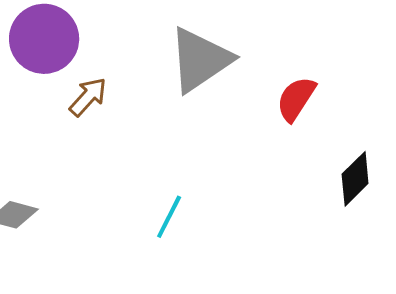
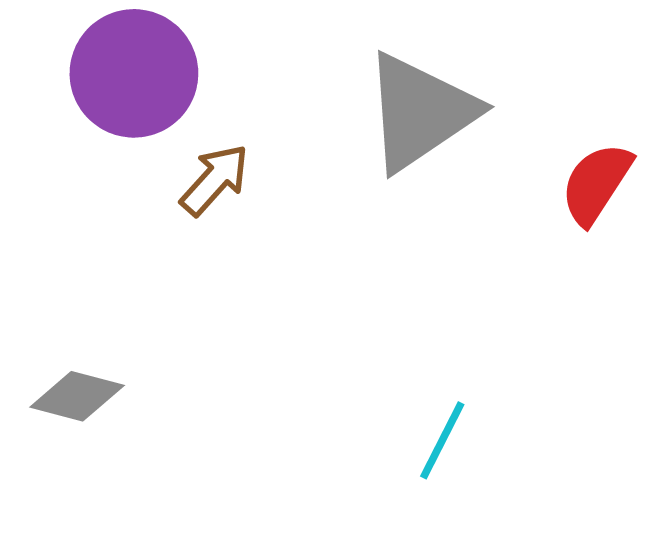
cyan line: (169, 217) -> (442, 440), moved

